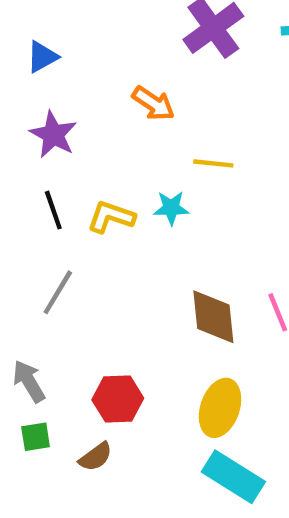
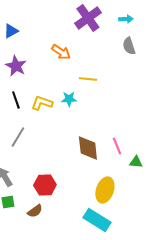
yellow ellipse: (220, 408) -> (105, 190), moved

